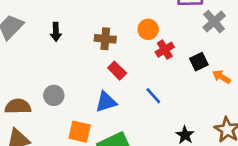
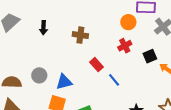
orange circle: (148, 29) -> (128, 22), moved
red rectangle: (117, 71) -> (96, 65), moved
blue triangle: (106, 102) -> (64, 82), moved

